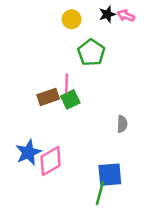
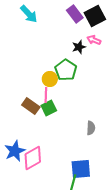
black star: (107, 14) -> (79, 47), moved
yellow circle: (72, 19) -> (50, 79), moved
brown rectangle: (48, 97) -> (31, 106), turned 54

